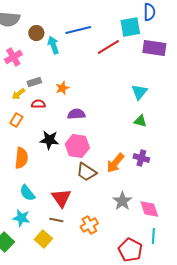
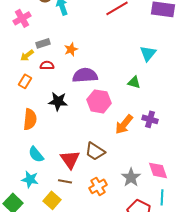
purple semicircle: (76, 114) -> (85, 75), size x1.4
green triangle: (140, 121) -> (134, 82), moved
pink hexagon: (77, 146) -> (99, 101), moved
brown trapezoid: (86, 172) -> (95, 151), moved
gray star: (122, 201) -> (131, 177), moved

